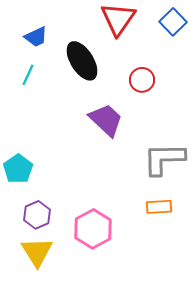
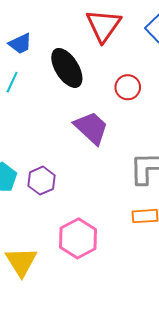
purple hexagon: (37, 215) -> (42, 181), moved

